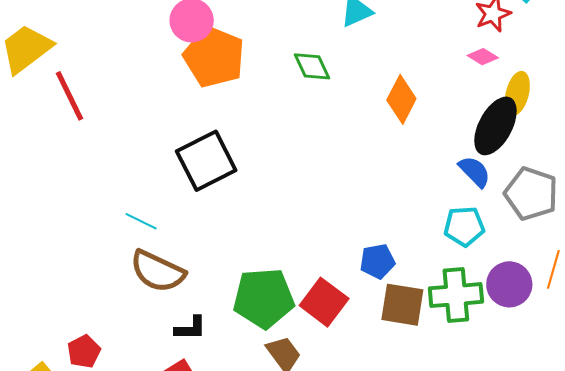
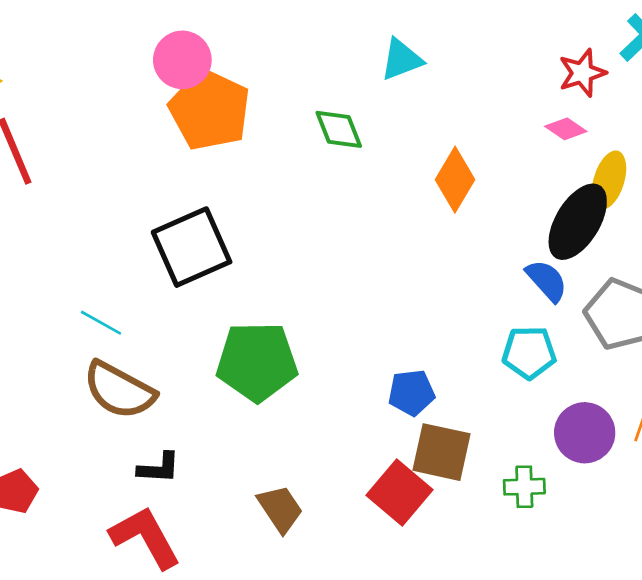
green cross: (456, 295) -> (524, 487), moved, size x0.6
green pentagon: (264, 298) -> (257, 362), moved
red square: (324, 302) -> (400, 492), moved

